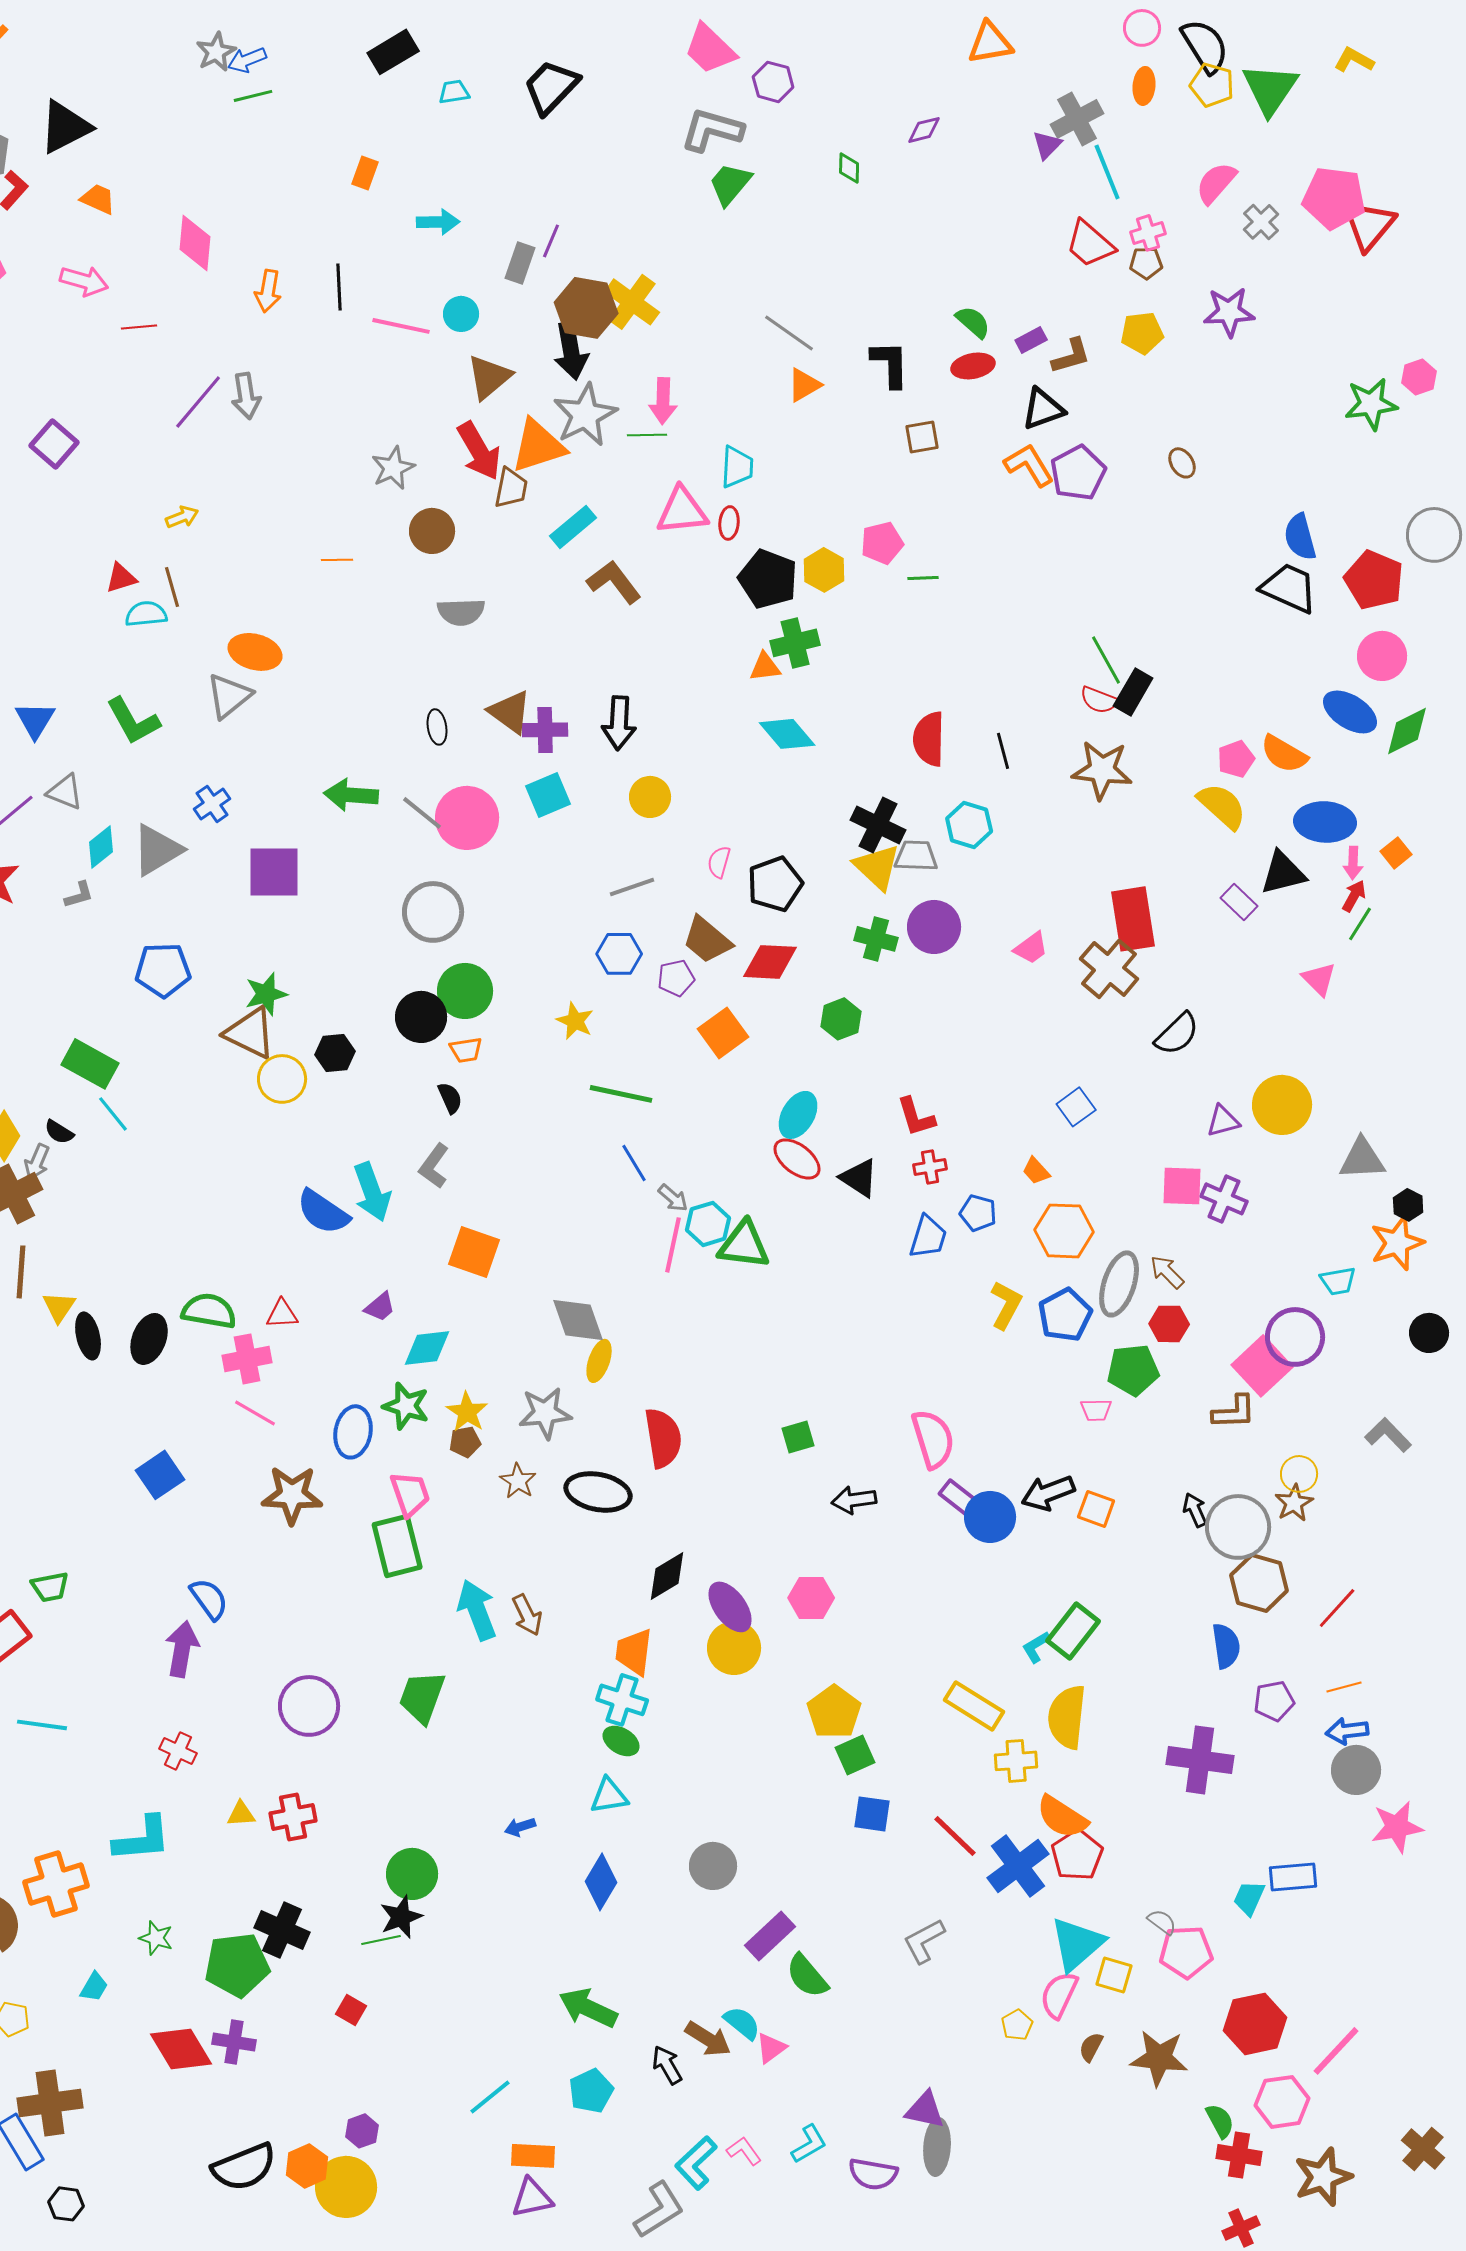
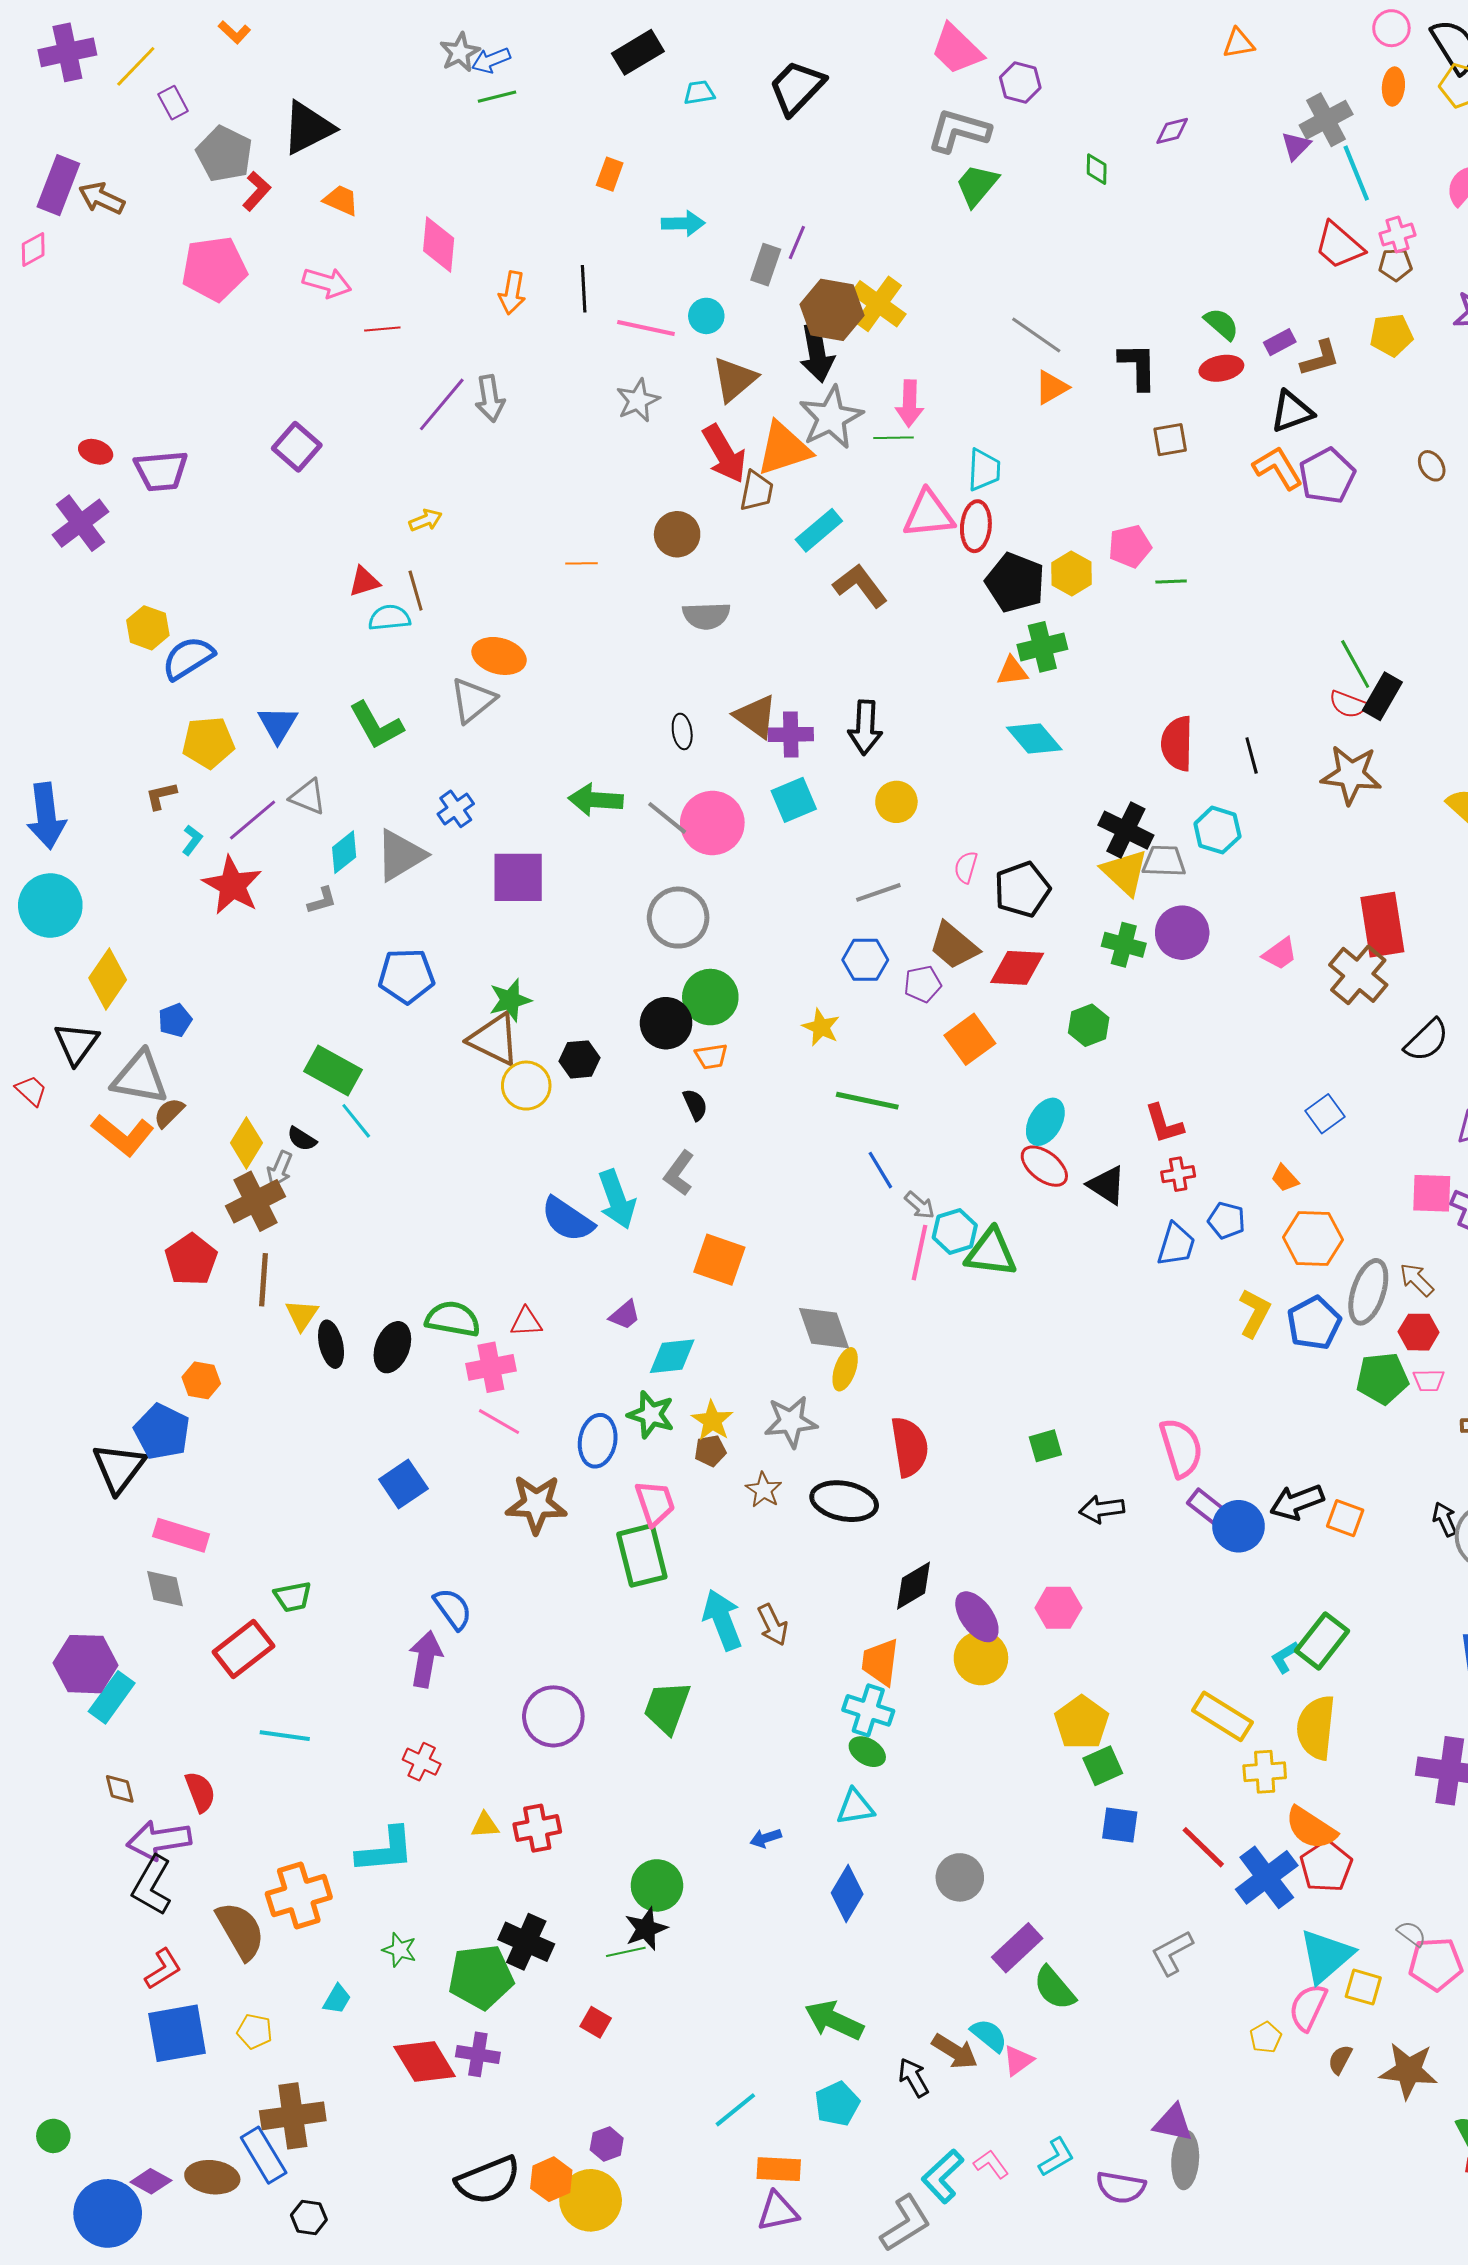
orange triangle: (990, 43) -> (1239, 43), size x0.7
gray star: (393, 468) -> (638, 400), moved
red ellipse: (729, 523) -> (976, 526), size x1.5
pink trapezoid: (1096, 1410) -> (1429, 1380), moved

